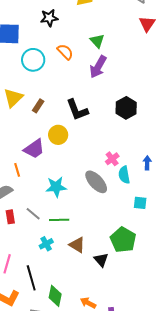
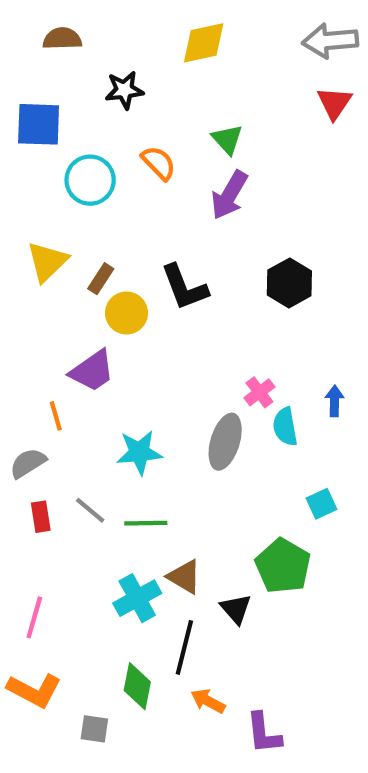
yellow circle: (58, 135) -> (127, 313), moved
gray ellipse: (96, 182) -> (225, 442), turned 60
cyan square: (140, 203) -> (322, 504), moved, turned -32
cyan cross: (46, 244) -> (137, 598), moved, size x1.5
black line: (31, 278) -> (184, 647), moved, turned 30

